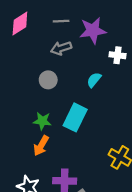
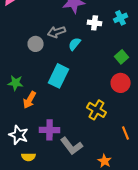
gray arrow: (61, 48) -> (57, 32), moved
green star: (42, 121) -> (16, 83), moved

